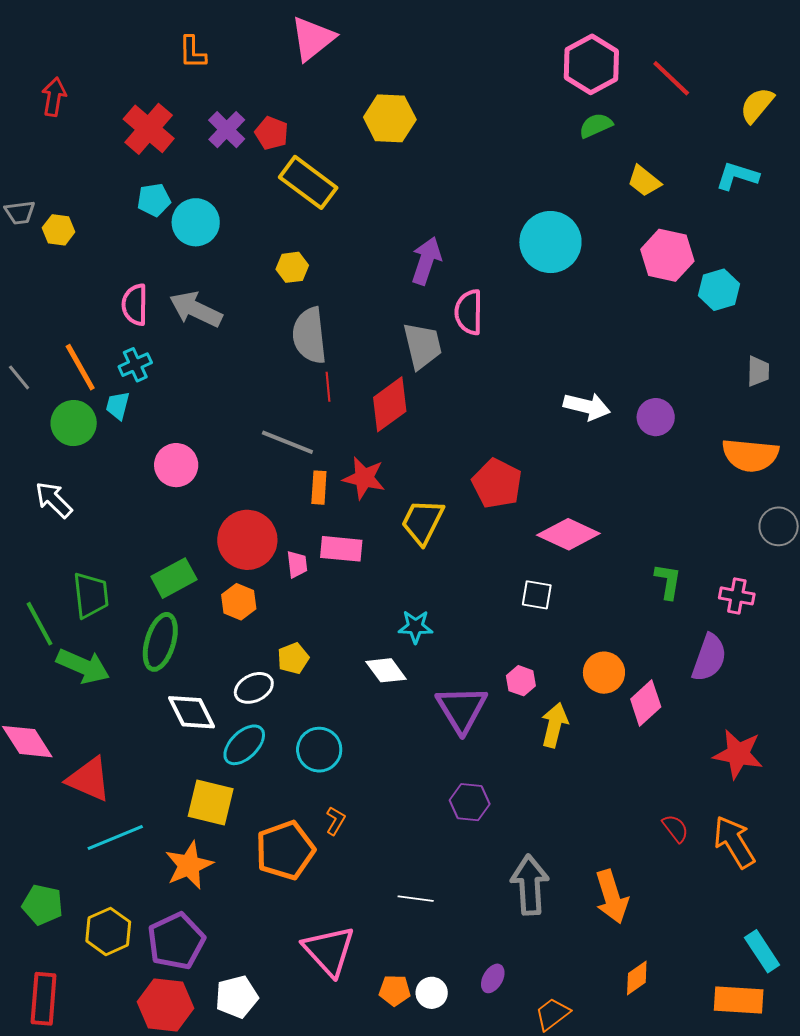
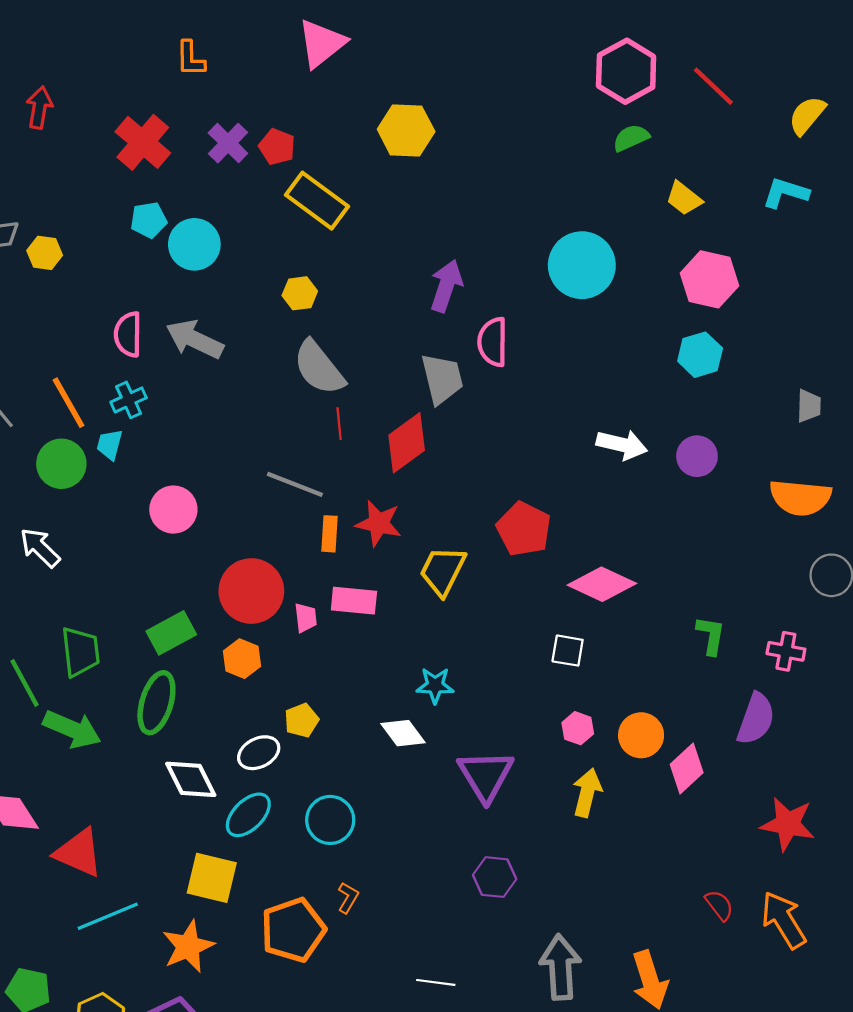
cyan hexagon: (719, 290) -> (700, 355), moved
gray semicircle: (310, 335) -> (319, 368), turned -32
pink hexagon: (521, 681) -> (578, 728), moved

